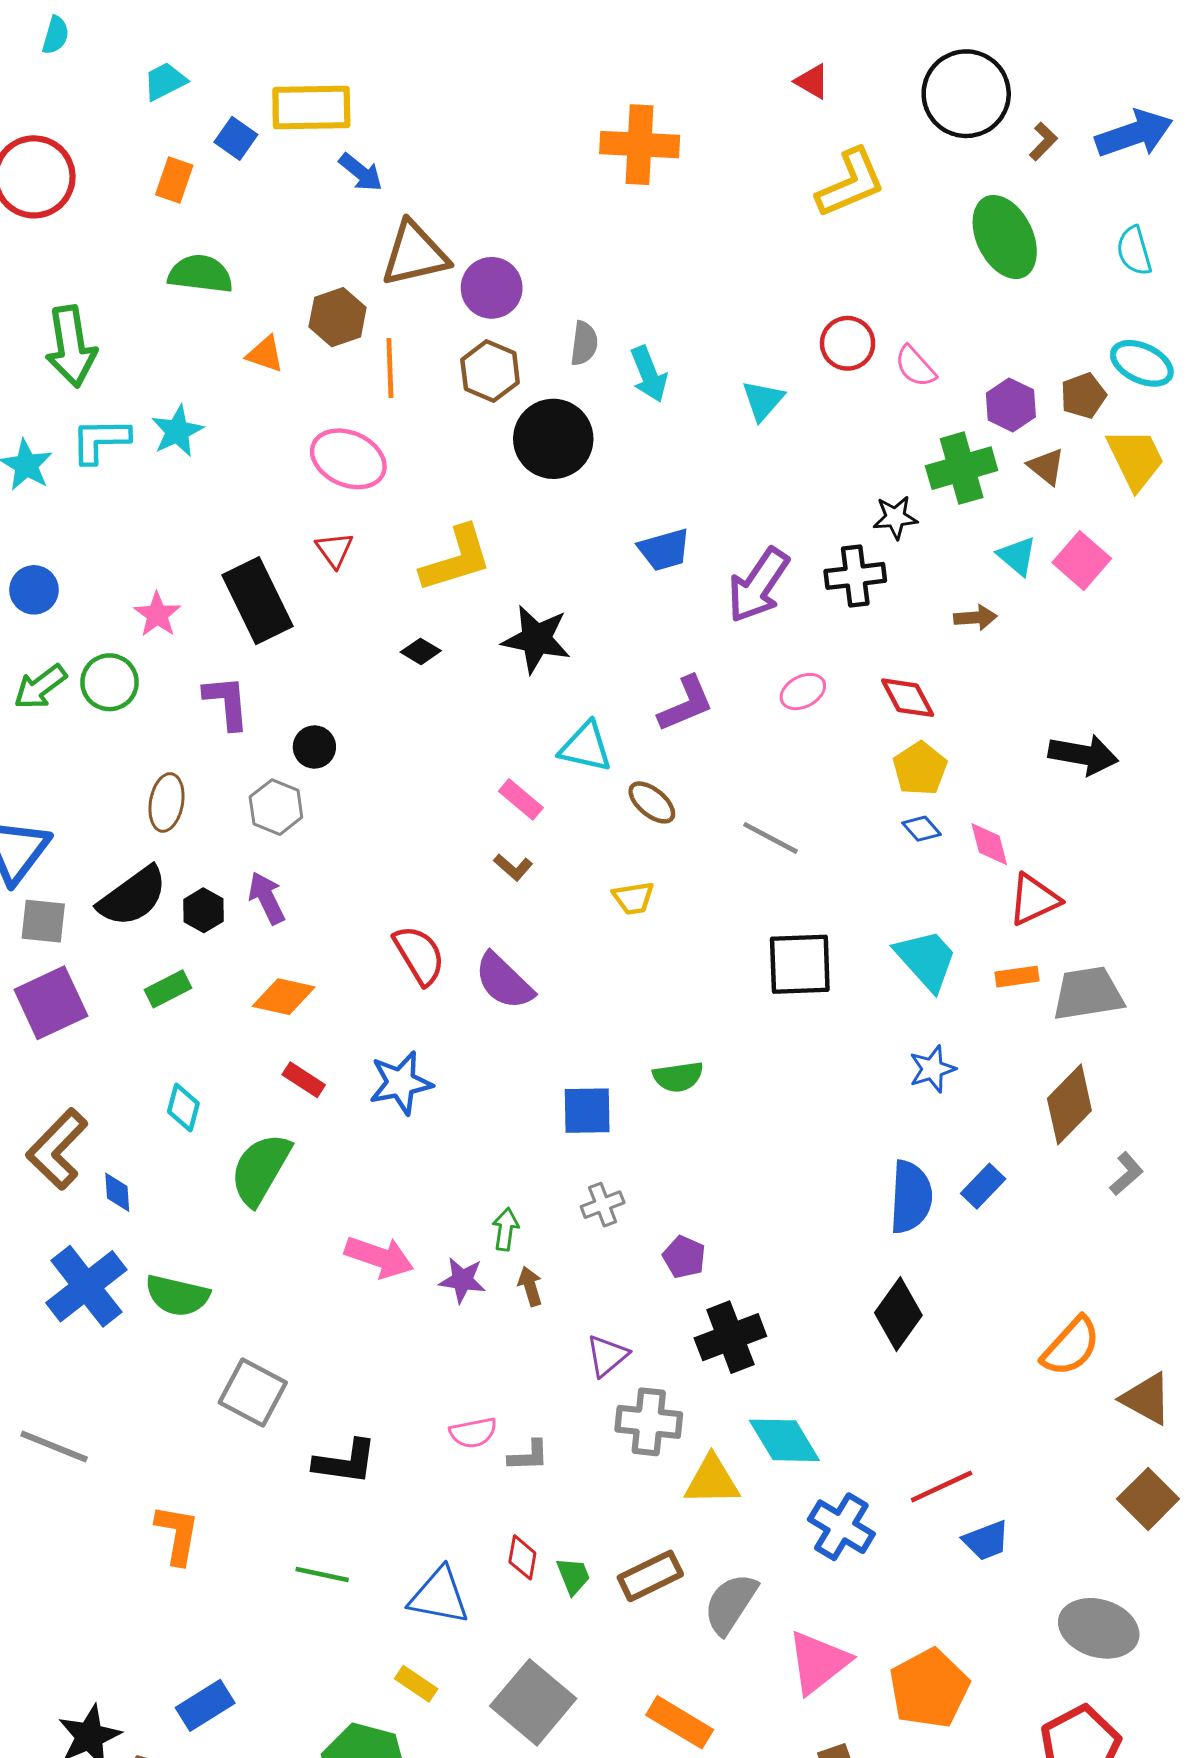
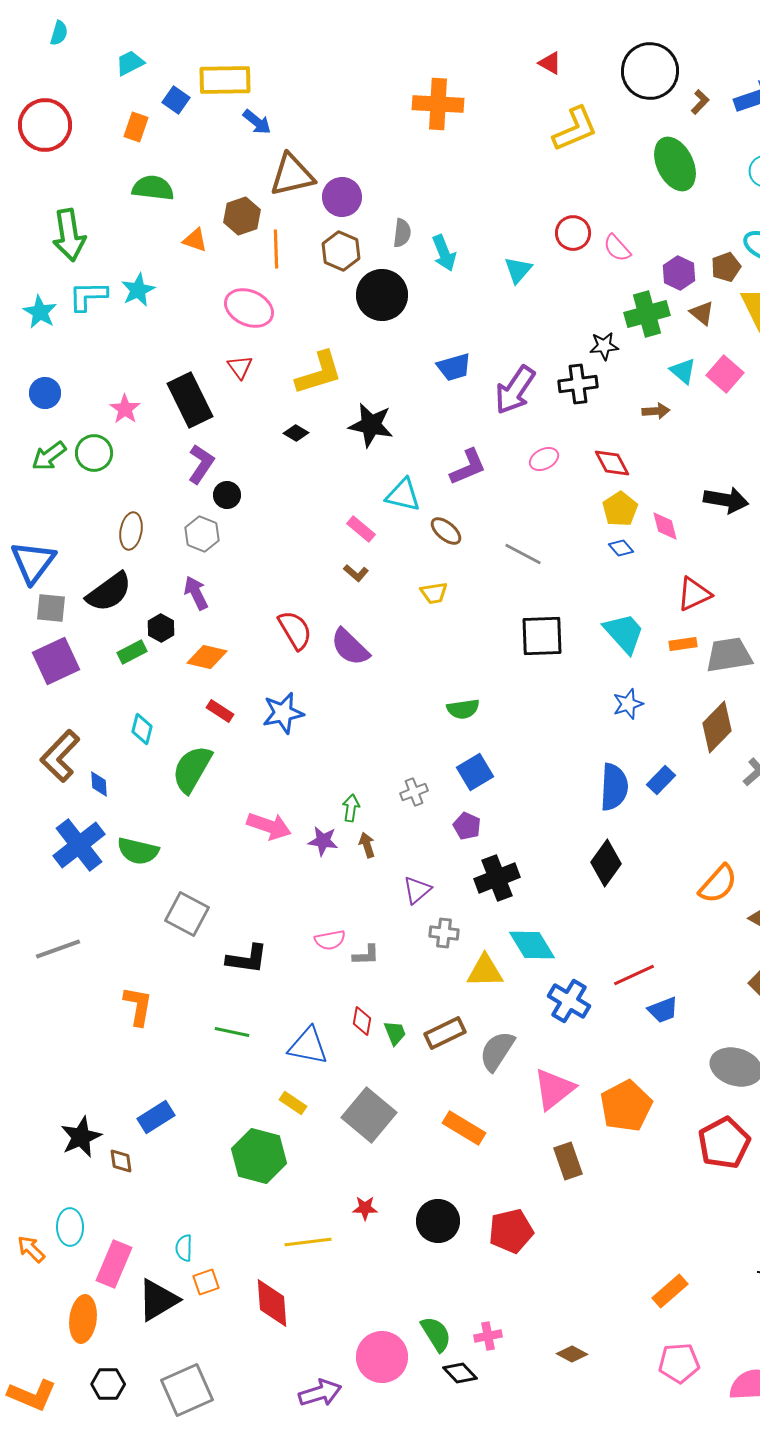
purple L-shape: (227, 702) -> (201, 464), moved, turned 39
pink diamond: (989, 844) -> (665, 526), moved
black hexagon: (203, 910) -> (161, 628), moved
blue square: (587, 1111) -> (475, 772), moved, turned -30
gray cross: (649, 1422) -> (444, 933), size x0.7
gray line: (54, 1447) -> (58, 949), turned -42

